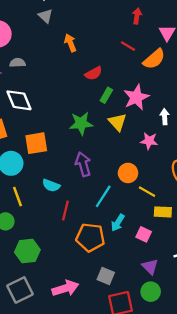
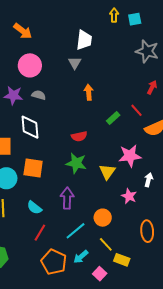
red semicircle: (94, 73) -> (79, 136), moved
green rectangle: (106, 95) -> (113, 118), moved
yellow line: (147, 192) -> (106, 244), moved

